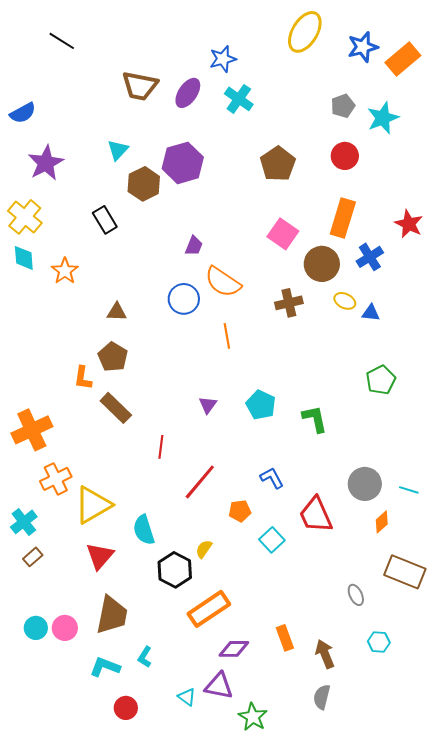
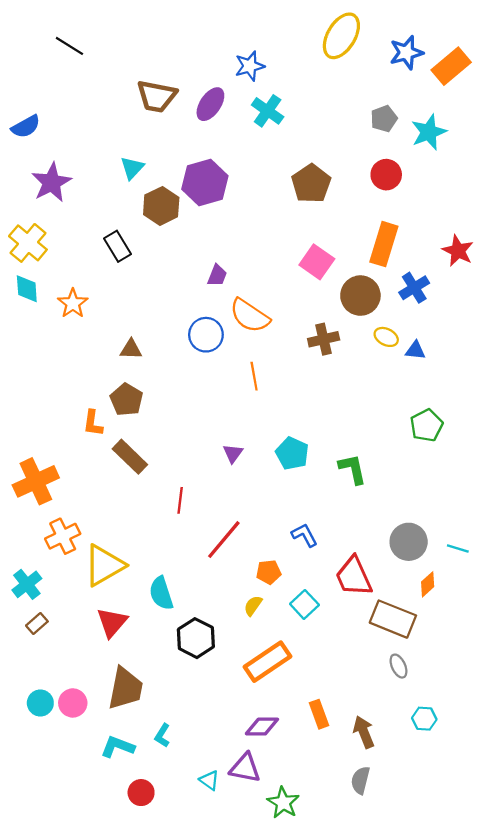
yellow semicircle: (204, 549) -> (253, 606), moved
brown rectangle: (405, 572) -> (393, 619), moved
orange rectangle: (209, 609) -> (268, 662), moved

